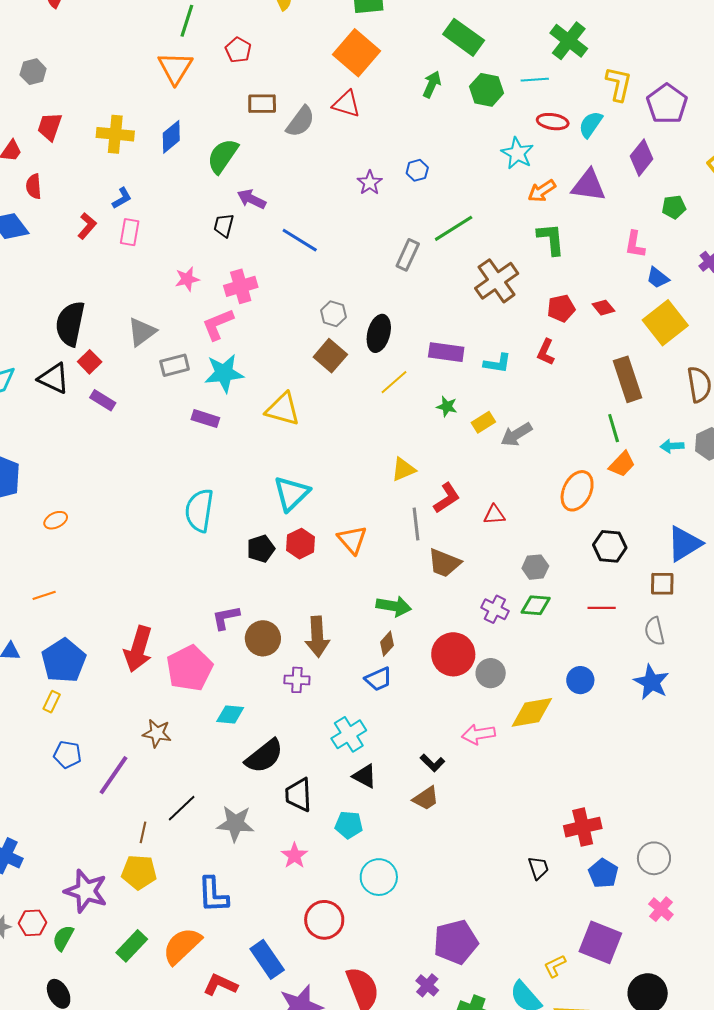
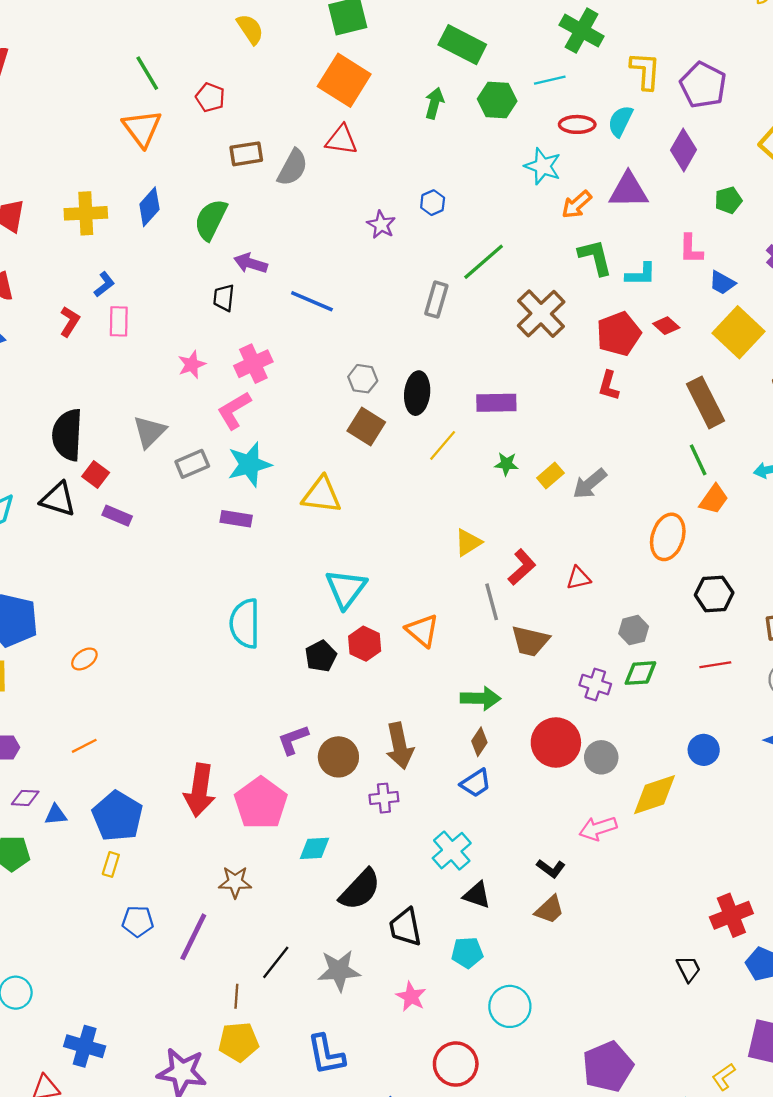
green line: (187, 21) -> (147, 73), turned -40
red pentagon: (561, 308) -> (619, 334), size x1.4
cyan L-shape: (497, 363) -> (641, 274), moved

